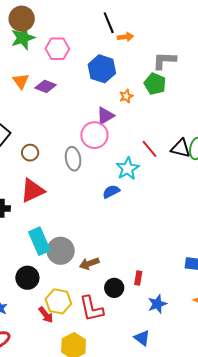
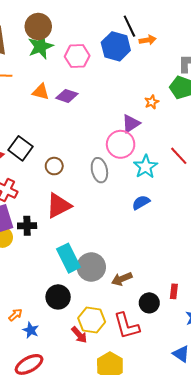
blue hexagon: (102, 69) -> (116, 46), moved
orange triangle: (21, 81) -> (41, 92), turned -36
cyan star: (128, 169) -> (146, 167), moved

